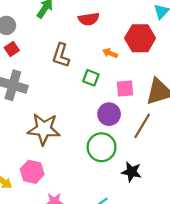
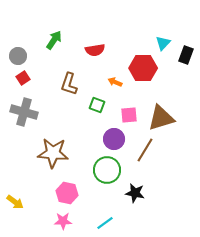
pink hexagon: (32, 172) -> (67, 193), moved

